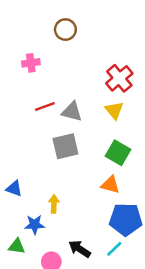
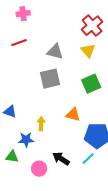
red line: (45, 106) -> (19, 43), moved
green square: (118, 153) -> (91, 84), turned 36
orange triangle: (110, 185) -> (73, 115), moved

